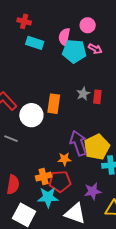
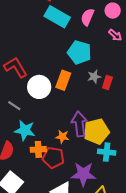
cyan rectangle: (35, 43) -> (57, 17), size x1.4
cyan pentagon: (74, 51) -> (79, 52), moved
purple star: (93, 191) -> (83, 174), size x1.4
cyan star: (48, 197) -> (25, 130), moved

